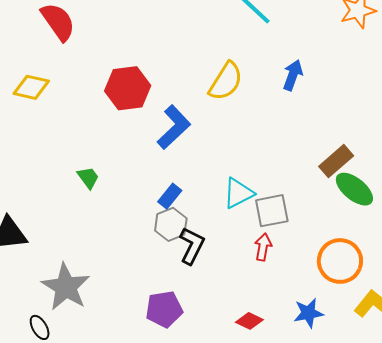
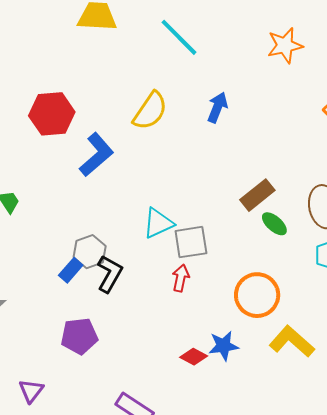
green ellipse: (354, 189) -> (274, 224), size x0.7
blue rectangle: (170, 196) -> (71, 270), moved
red diamond: (249, 321) -> (194, 357), moved

